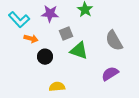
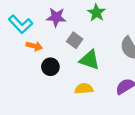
gray square: (66, 34) -> (75, 40), turned -32
yellow semicircle: (57, 87) -> (84, 89), moved

